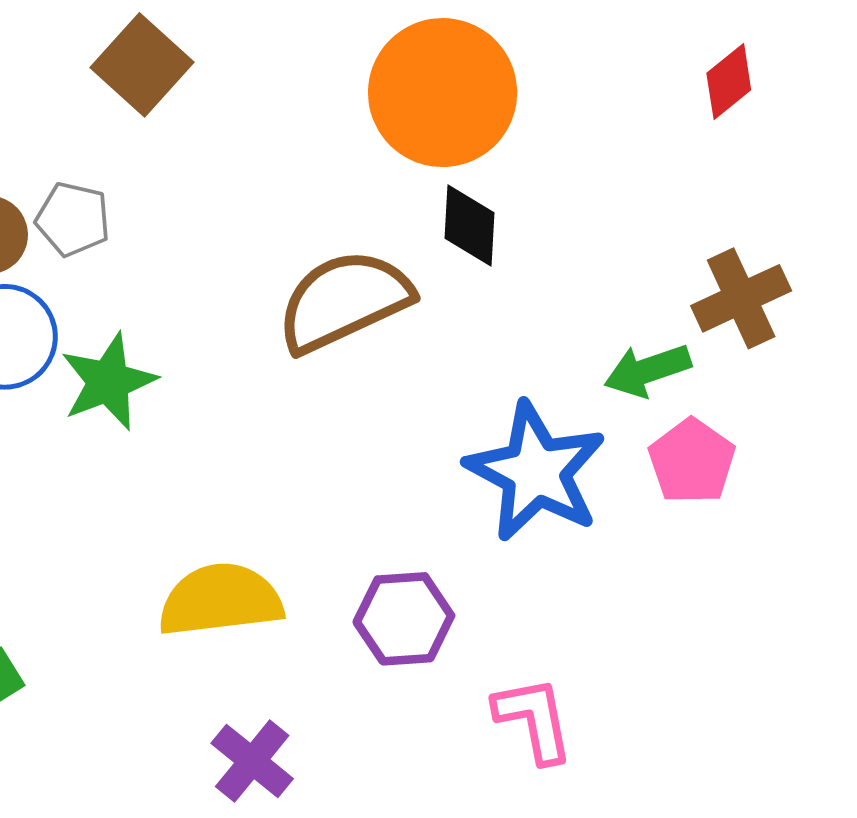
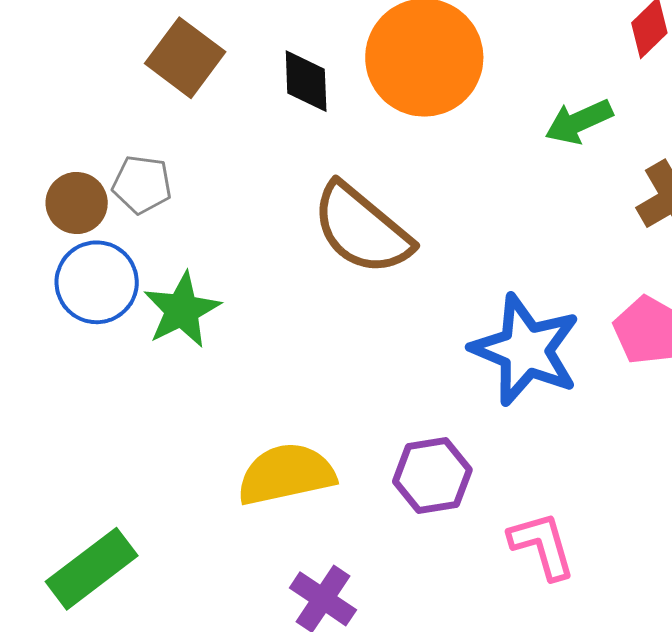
black diamond: (469, 225) -> (306, 81), moved
brown semicircle: (344, 301) -> (362, 229), turned -110
green arrow: (647, 370) -> (579, 122), moved

